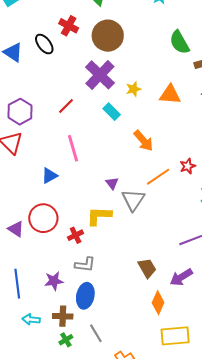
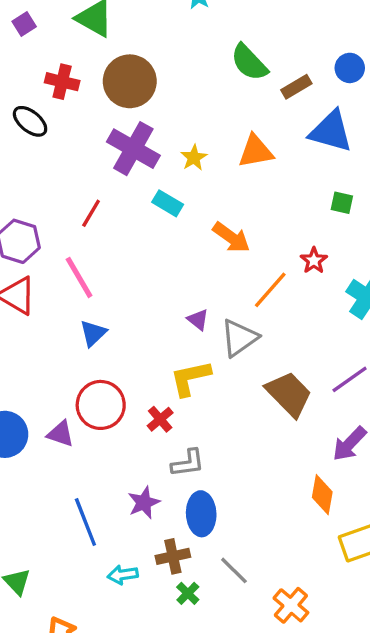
pink line: (73, 148) -> (79, 277), moved
gray triangle: (133, 200) -> (239, 338), turned 35
brown trapezoid: (147, 268) -> (289, 394), moved, size x1.4

